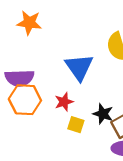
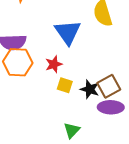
black star: (103, 114) -> (90, 89), moved

